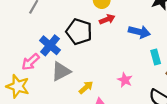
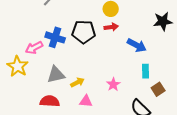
black pentagon: (79, 32) -> (84, 32), turned -30
blue cross: (50, 45) -> (55, 37), turned -36
gray triangle: (61, 71) -> (56, 75), moved

